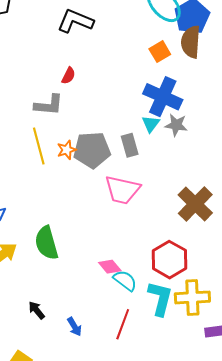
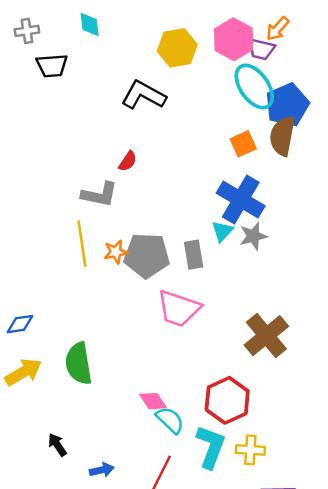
gray star: (176, 125) -> (253, 236), turned -30
yellow cross: (192, 297) -> (250, 450), size x0.7
blue arrow: (74, 327) -> (102, 470), turned -78

